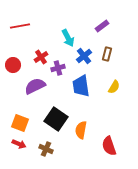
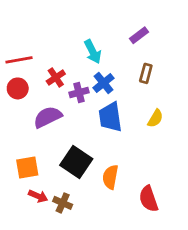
red line: (20, 26) -> (19, 60), moved
blue cross: (84, 56) -> (104, 83), moved
orange square: (20, 123) -> (27, 167), turned -30
red arrow: (19, 144) -> (38, 196), moved

